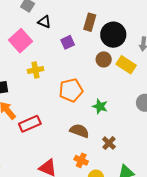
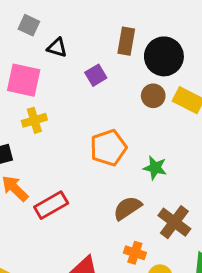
pink square: (20, 41) -> (24, 80), turned -30
yellow cross: (35, 70) -> (34, 120), moved
brown semicircle: (79, 131) -> (127, 208), turned -48
brown cross: (109, 143) -> (174, 222), size x1.5

